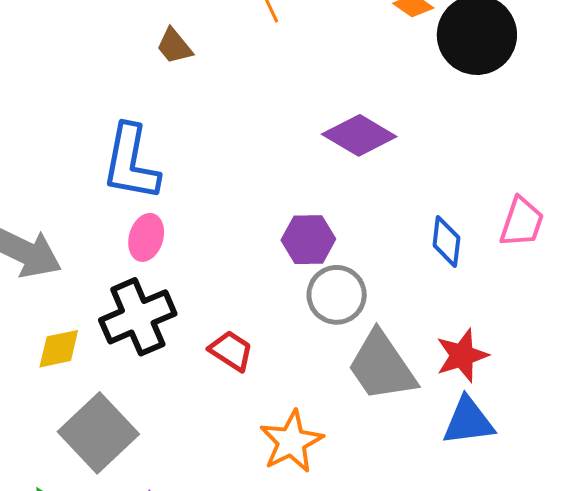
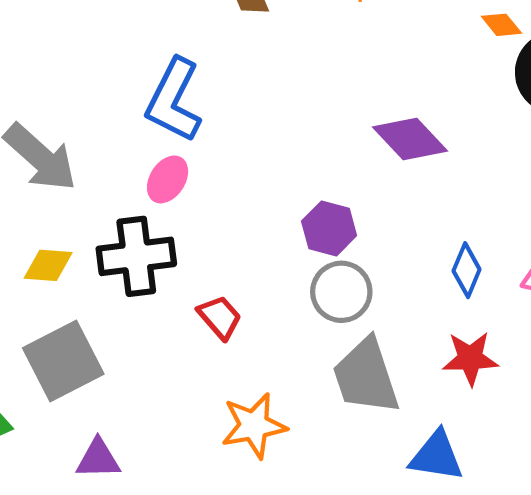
red star: (462, 355) -> (470, 358), moved

